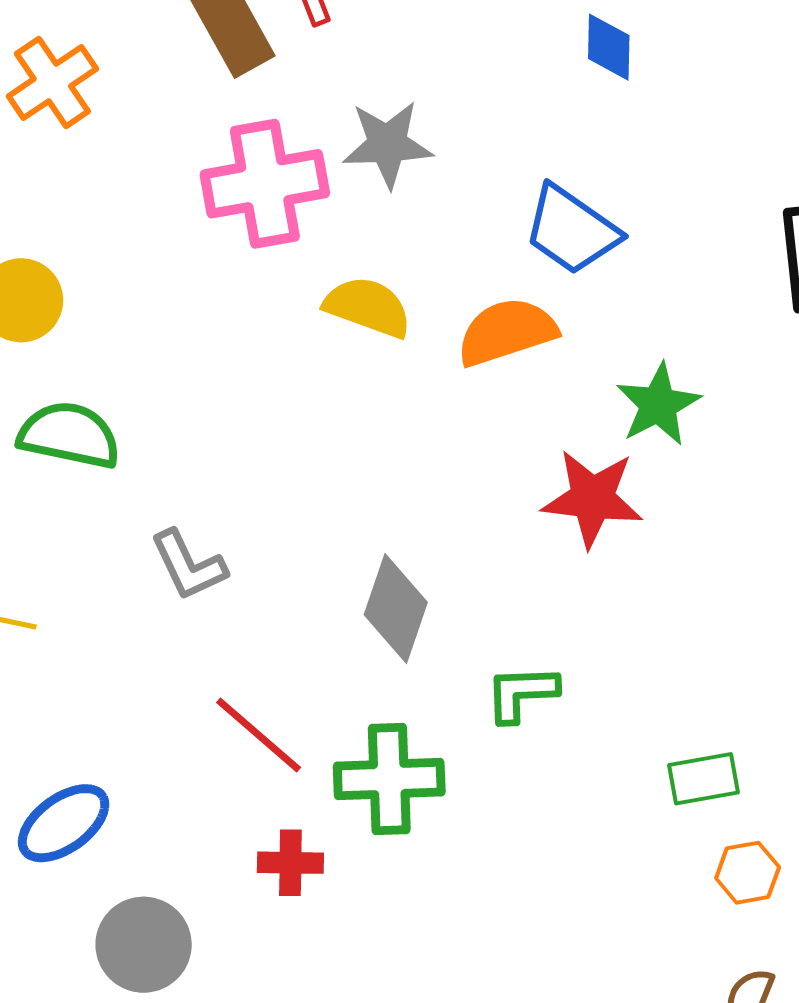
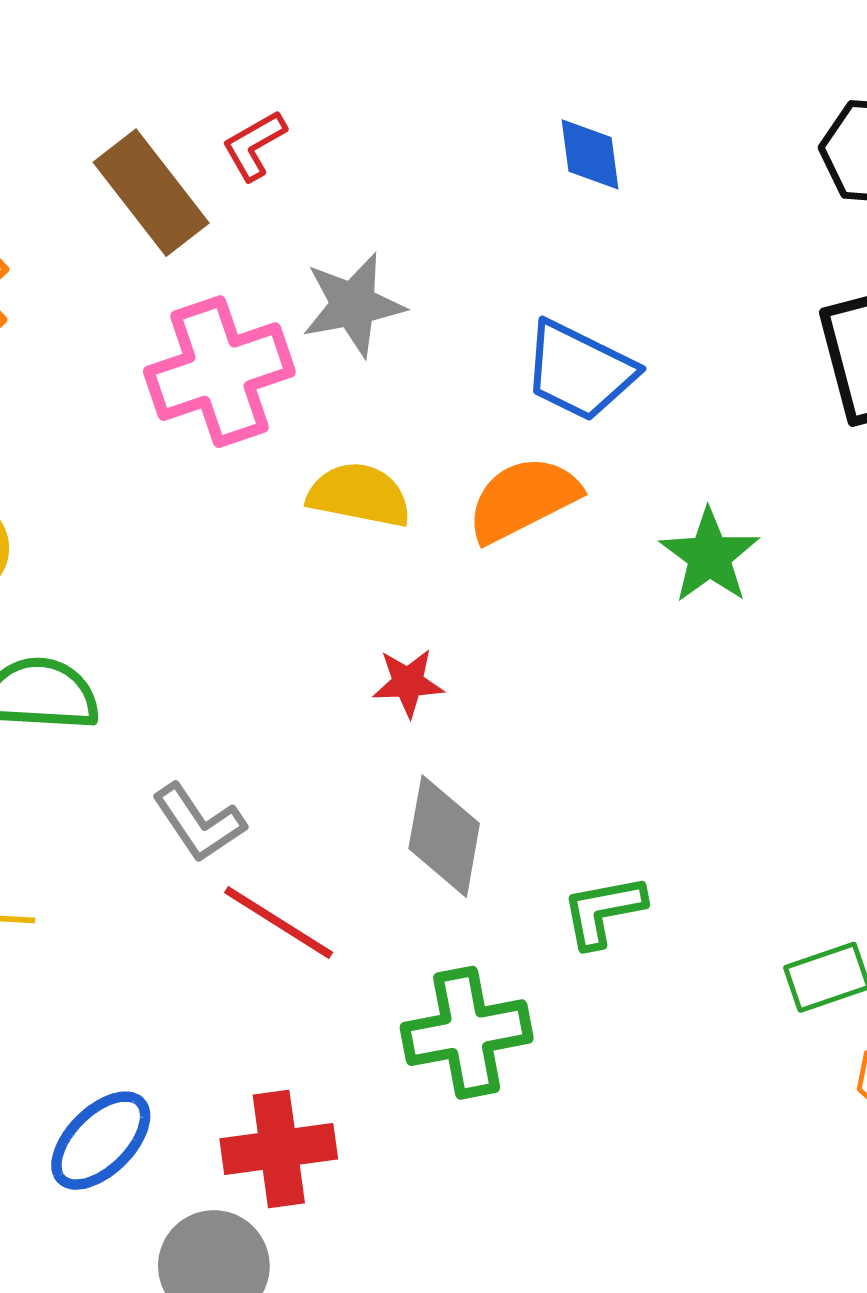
red star: (592, 498) -> (408, 683), moved, size x0.6
red line: (259, 735) -> (279, 923), moved
red cross: (290, 863) -> (279, 1149), moved, size x1.5

